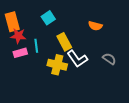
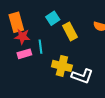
yellow rectangle: (64, 42) -> (70, 31), moved
white L-shape: (77, 59) -> (82, 76), moved, turned -35

